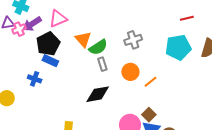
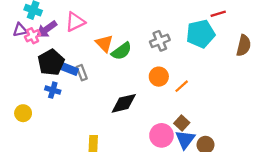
black pentagon: (48, 44) -> (51, 62), moved
cyan pentagon: (178, 47) -> (201, 34), moved
gray rectangle: (102, 64) -> (82, 73), moved

